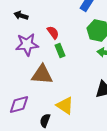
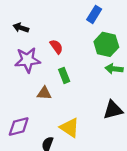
green rectangle: (60, 50) -> (64, 75), moved
brown triangle: (42, 74) -> (44, 93), size x0.6

